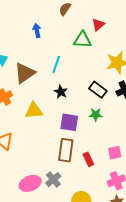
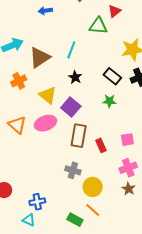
blue arrow: (37, 31) -> (45, 11), moved, turned -88
yellow triangle: (34, 110) -> (48, 95), turned 42
purple square: (69, 122) -> (71, 107), moved, turned 30
gray cross: (53, 180) -> (73, 170), moved, turned -35
pink ellipse: (30, 183) -> (45, 123), moved

